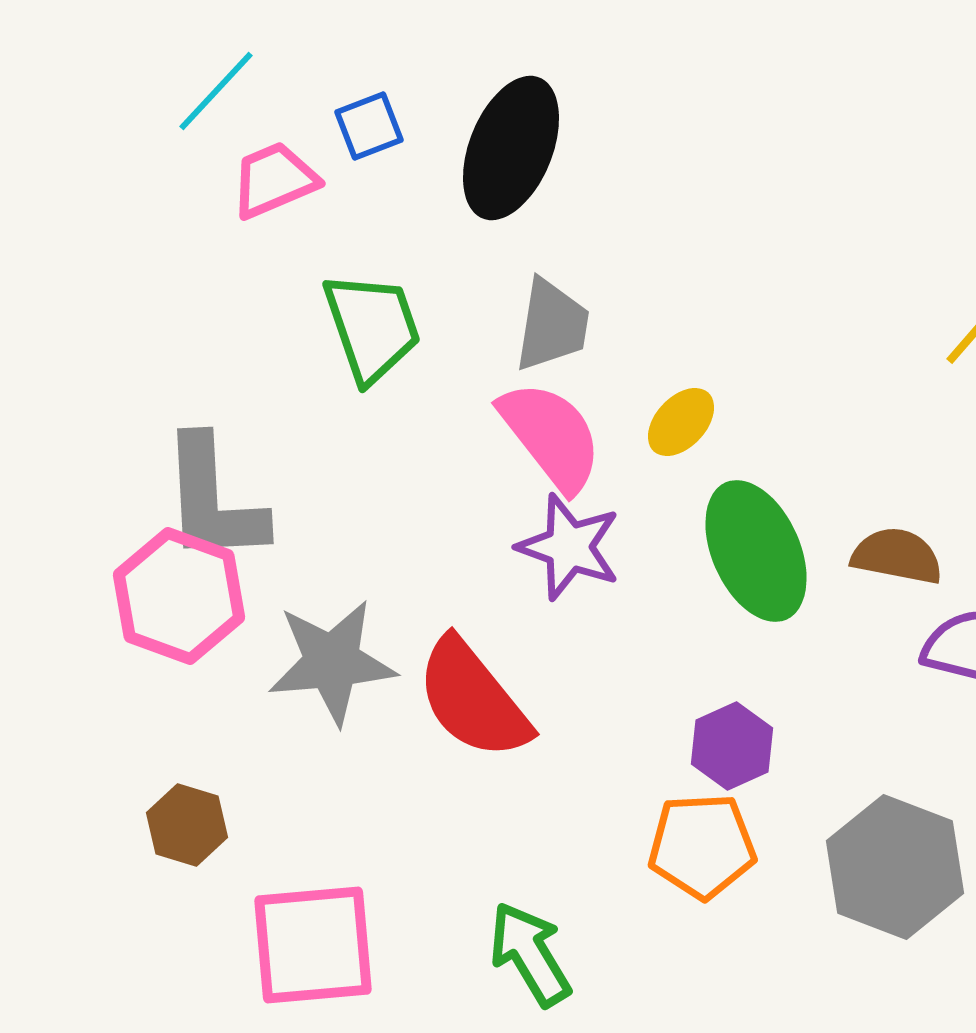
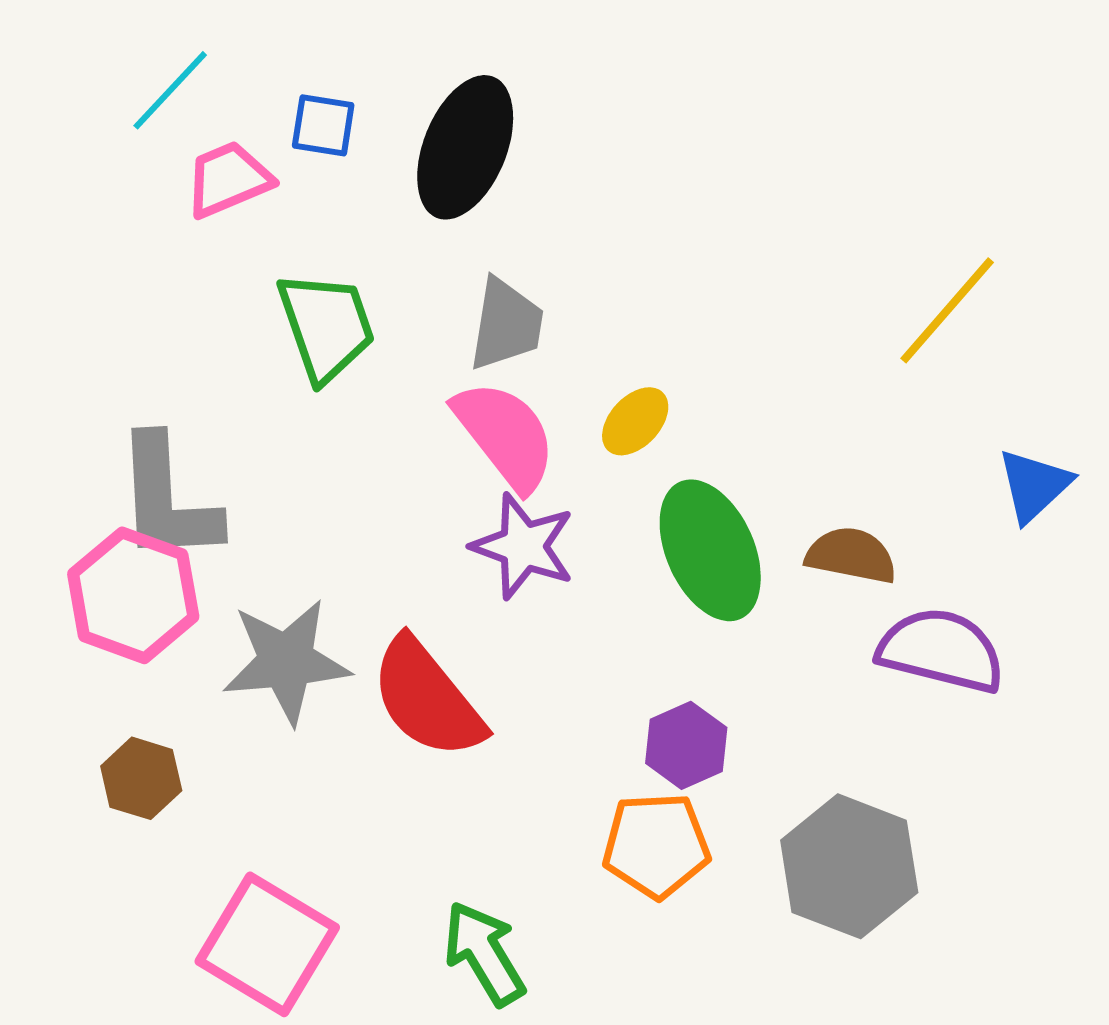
blue square: (369, 126) -> (323, 125), turned 30
brown hexagon: (187, 825) -> (141, 778), moved
pink square: (313, 945) -> (267, 944), turned 36

